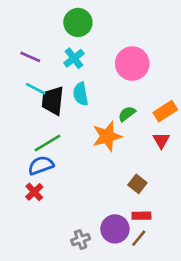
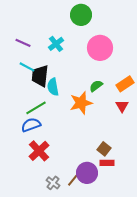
green circle: (78, 22) -> (81, 15), moved
cyan semicircle: (81, 94) -> (53, 87), moved
brown square: (137, 184) -> (104, 149), moved
red cross: (34, 192) -> (39, 151), moved, size x1.5
brown line: (139, 238) -> (73, 180), moved
gray cross: (81, 240) -> (53, 183), moved, turned -32

